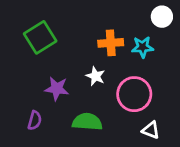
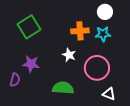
white circle: (162, 17) -> (105, 12), moved
purple star: (57, 89) -> (31, 64), moved
purple semicircle: (35, 120) -> (15, 80), moved

